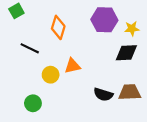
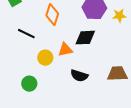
black diamond: (126, 53) -> (85, 38), moved
black semicircle: (103, 94) -> (79, 76), moved

